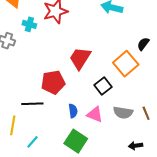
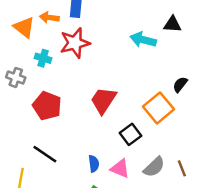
red pentagon: (53, 82) -> (47, 106), moved, turned 30
black line: (32, 104) -> (45, 154), turned 35
gray semicircle: (123, 113) -> (154, 167), turned -54

